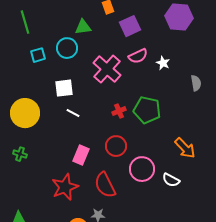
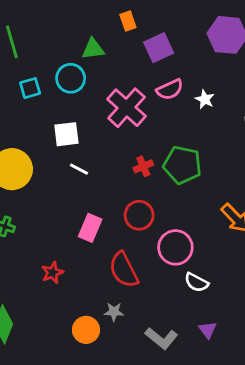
white semicircle: (171, 180) -> (196, 282), moved
red star: (65, 187) -> (52, 273), moved, size x0.6

